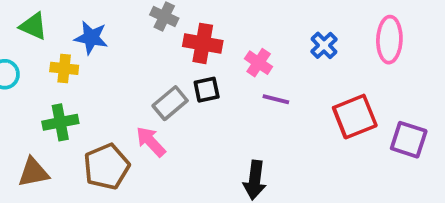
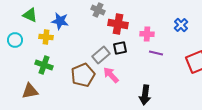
pink cross: (259, 63) -> (147, 34), turned -32
green cross: (60, 122) -> (44, 65), turned 30
pink arrow: (151, 142) -> (111, 75), moved
brown pentagon: (107, 167) -> (83, 75), moved

